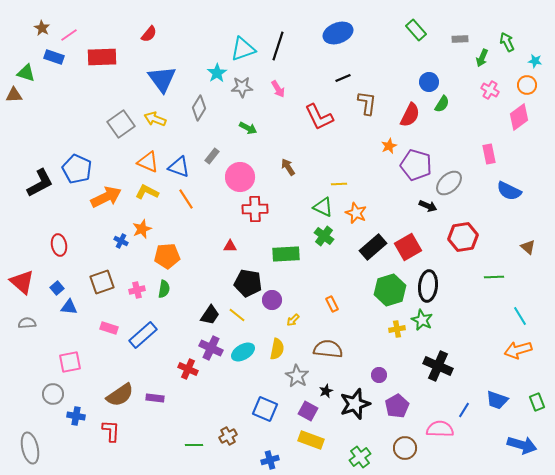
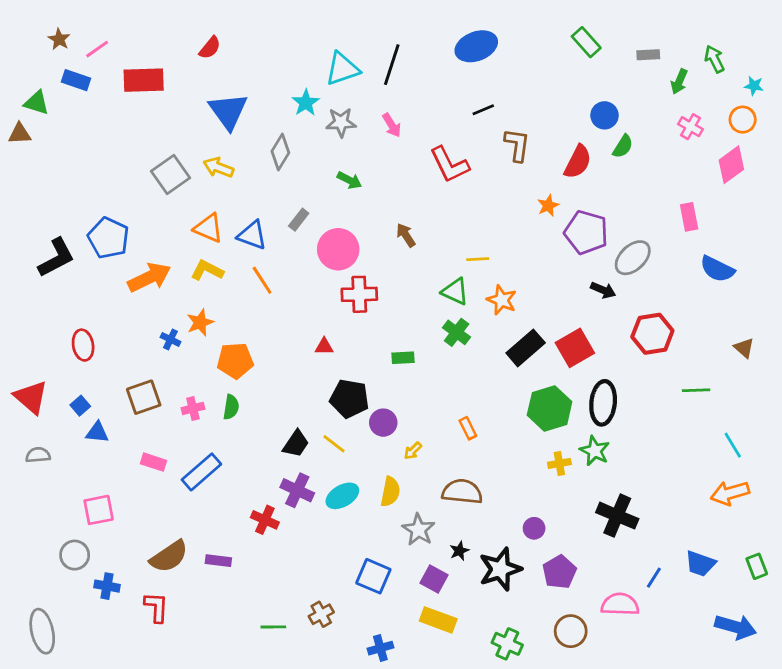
green rectangle: (286, 254) -> (403, 358), size x0.6
green cross: (360, 457) -> (507, 644), turned -30

